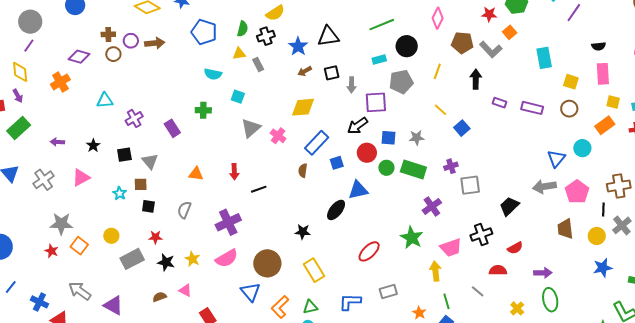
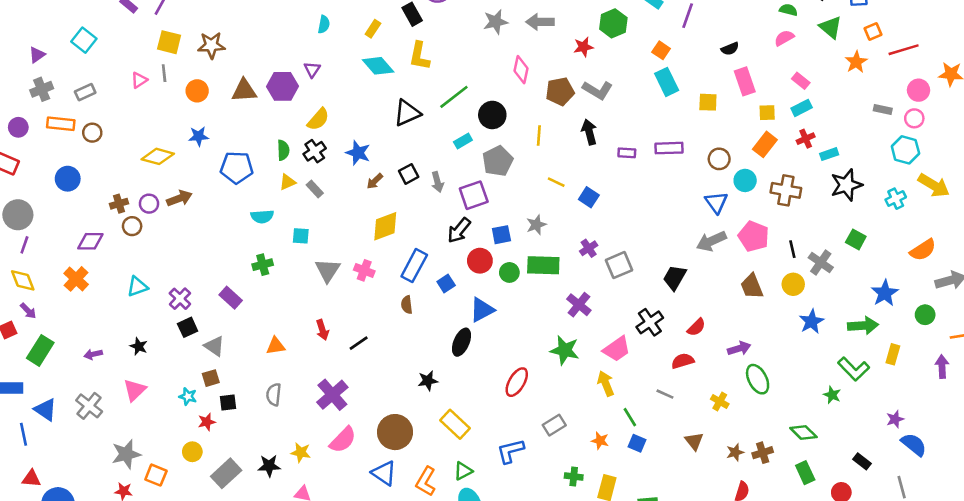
orange square: (510, 32) -> (661, 50), moved
black triangle: (328, 36) -> (407, 113), moved
brown circle: (569, 109) -> (719, 159), moved
black square: (124, 155) -> (188, 327), moved
brown cross: (619, 186) -> (786, 190), moved, turned 35
red star: (155, 237) -> (207, 422), moved

